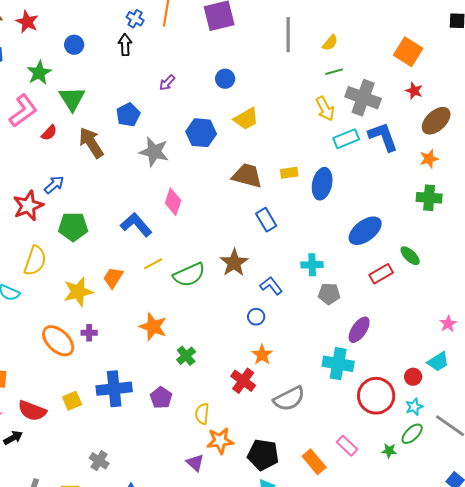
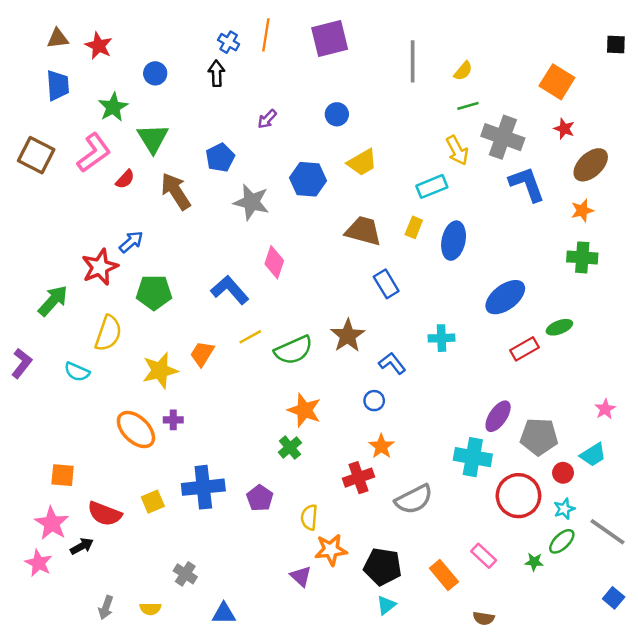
cyan rectangle: (346, 139) -> (432, 186), moved
yellow rectangle: (289, 173) -> (414, 227), turned -60
green ellipse: (410, 256) -> (559, 327), turned -65
gray pentagon: (329, 294) -> (539, 437), moved, size x1.4
orange star: (153, 327) -> (304, 410), moved
red cross: (243, 381) -> (358, 478), turned 35

